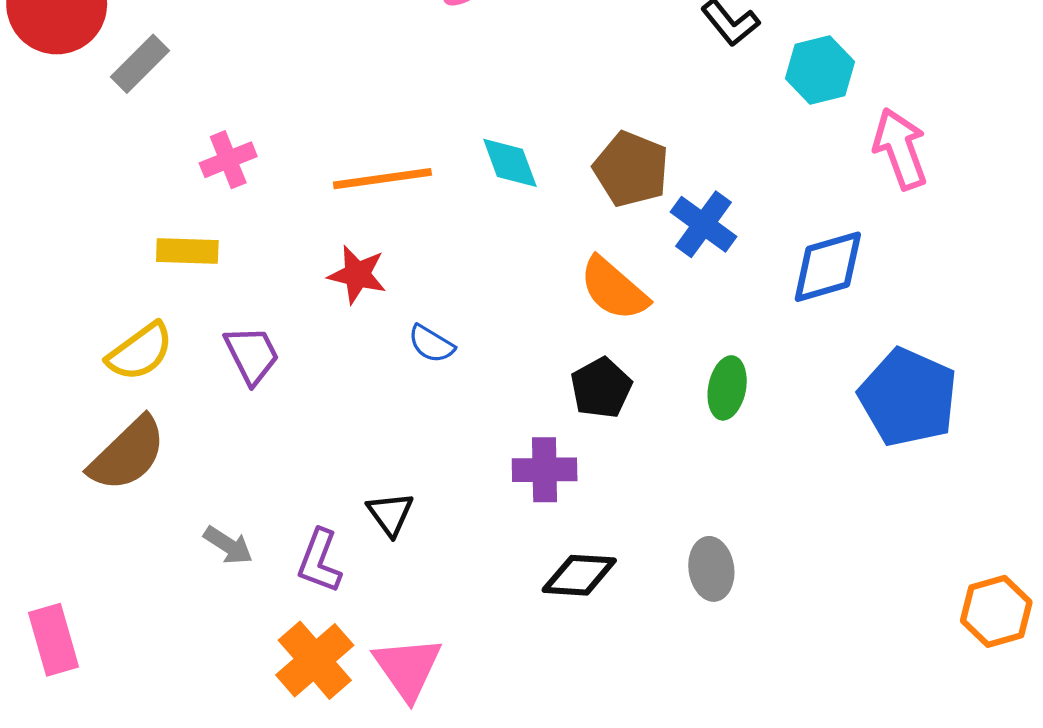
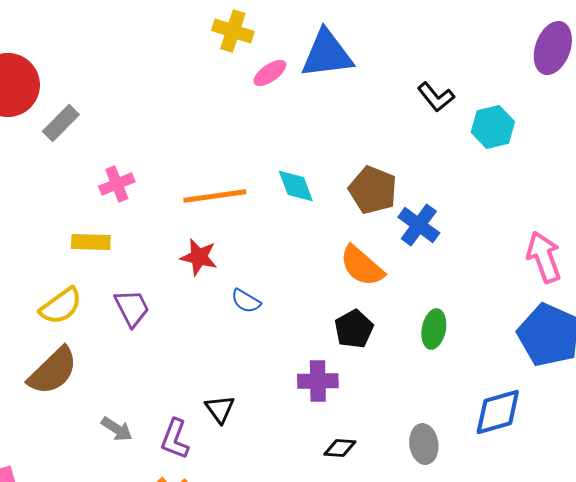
pink arrow: (900, 149) -> (544, 257), moved
blue diamond: (828, 267) -> (498, 412), moved
black diamond: (579, 575) -> (340, 448), size x0.7

